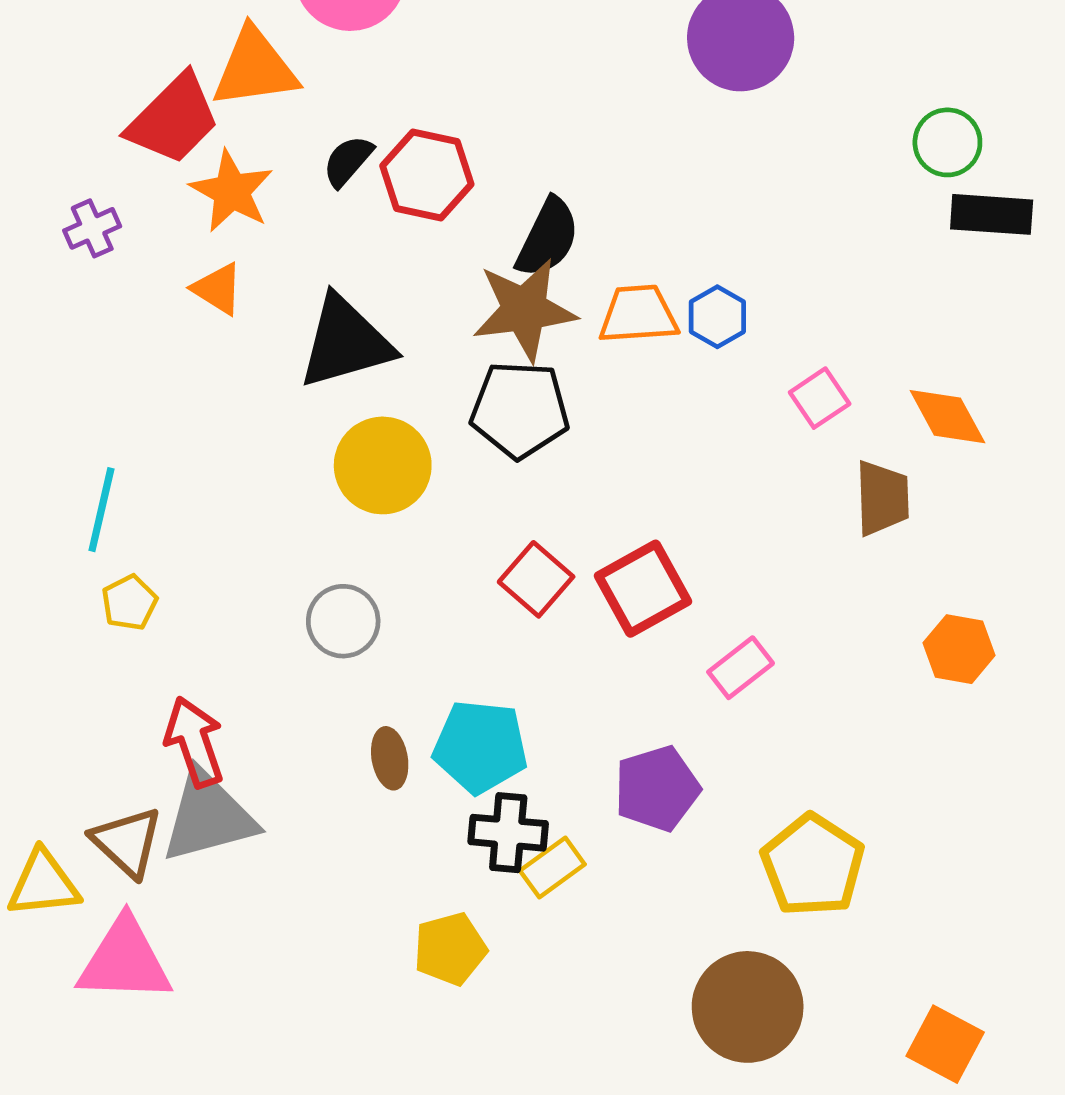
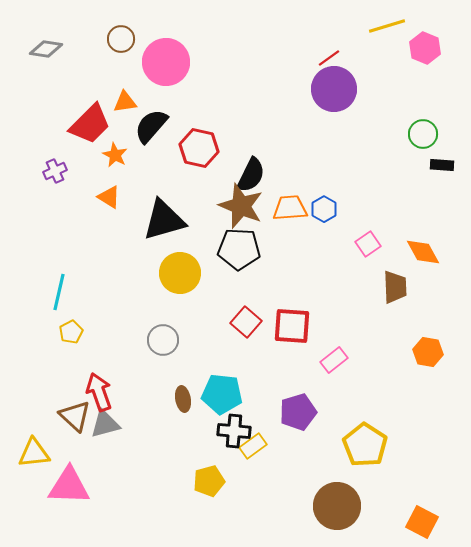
orange triangle: (255, 68) -> (125, 102), size x0.6
black semicircle: (348, 161) -> (151, 126), moved, size x1.5
orange star: (232, 191) -> (115, 155), size x0.7
black rectangle: (992, 214) -> (442, 165), size x0.7
brown star: (524, 310) -> (241, 206), turned 30
red square: (643, 589) -> (292, 326), turned 33
gray triangle: (208, 816) -> (105, 424), size x0.7
brown triangle: (127, 842) -> (75, 416), moved

